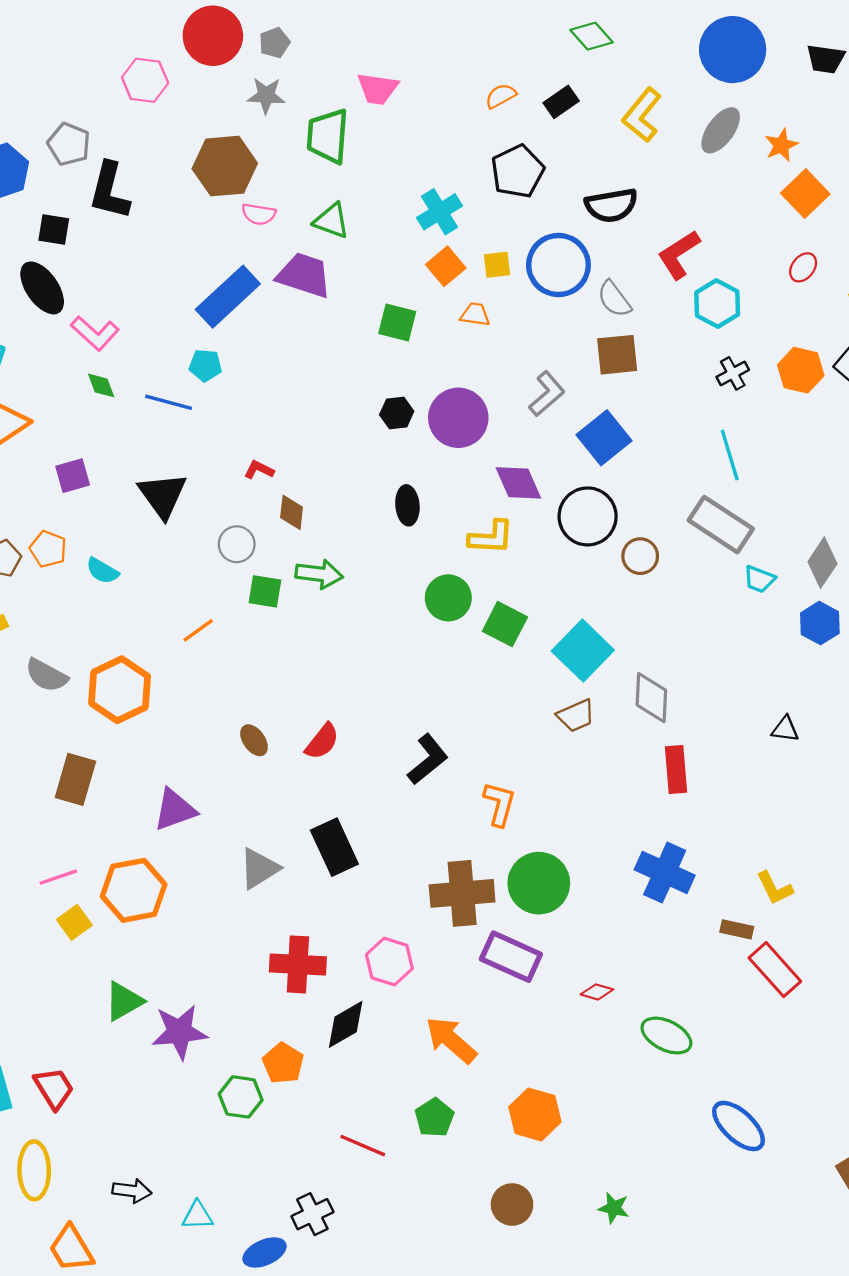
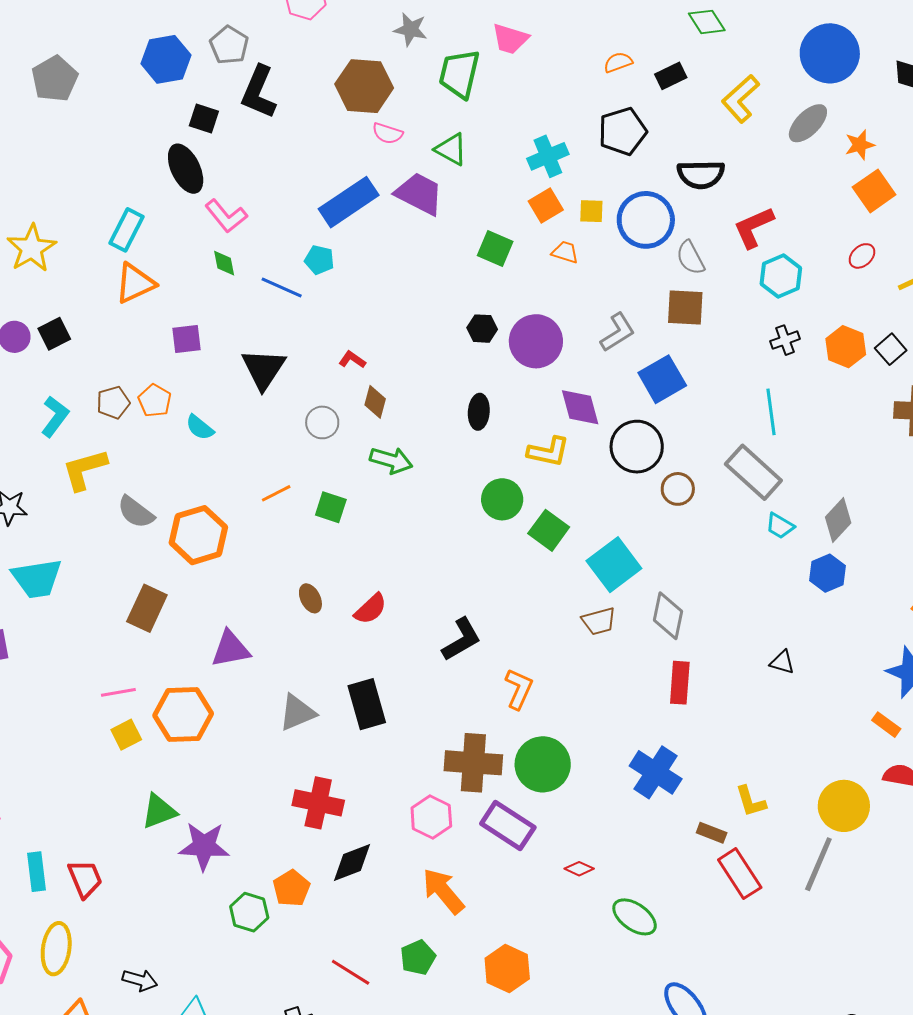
green square: (265, 591) -> (331, 507), moved
pink hexagon: (389, 962) -> (431, 817), moved

